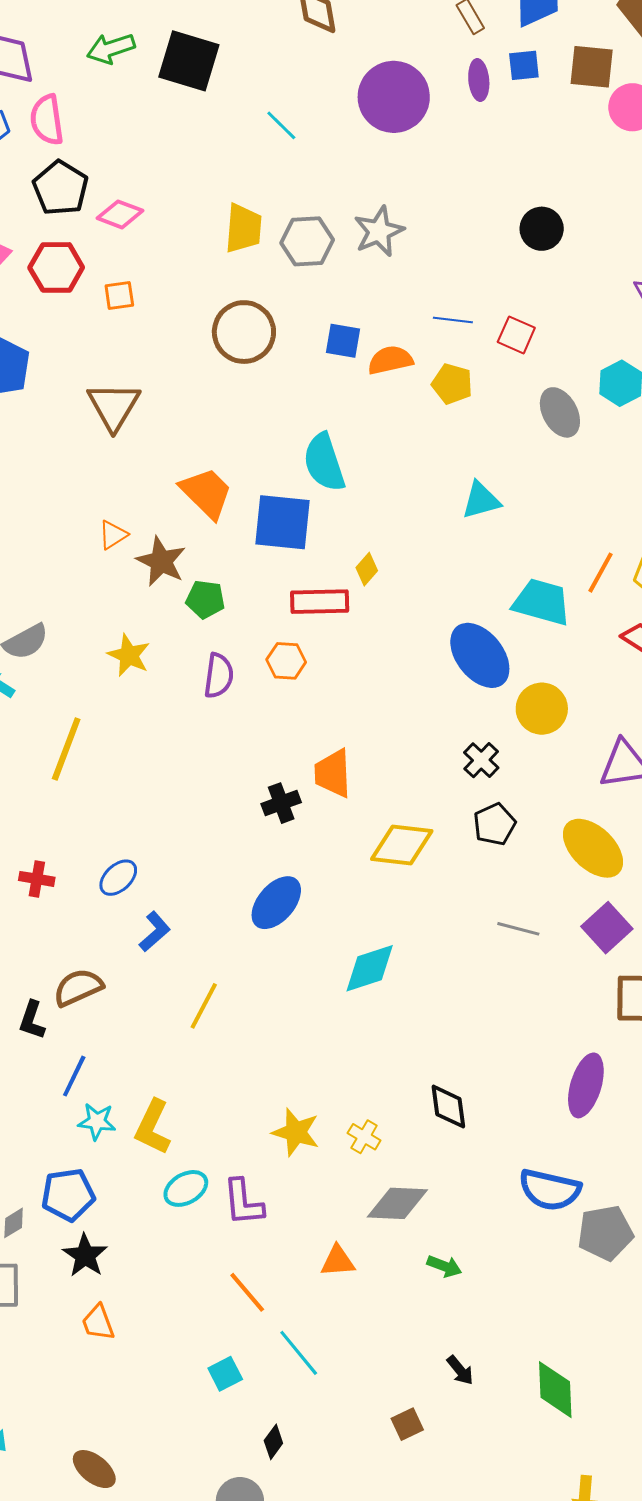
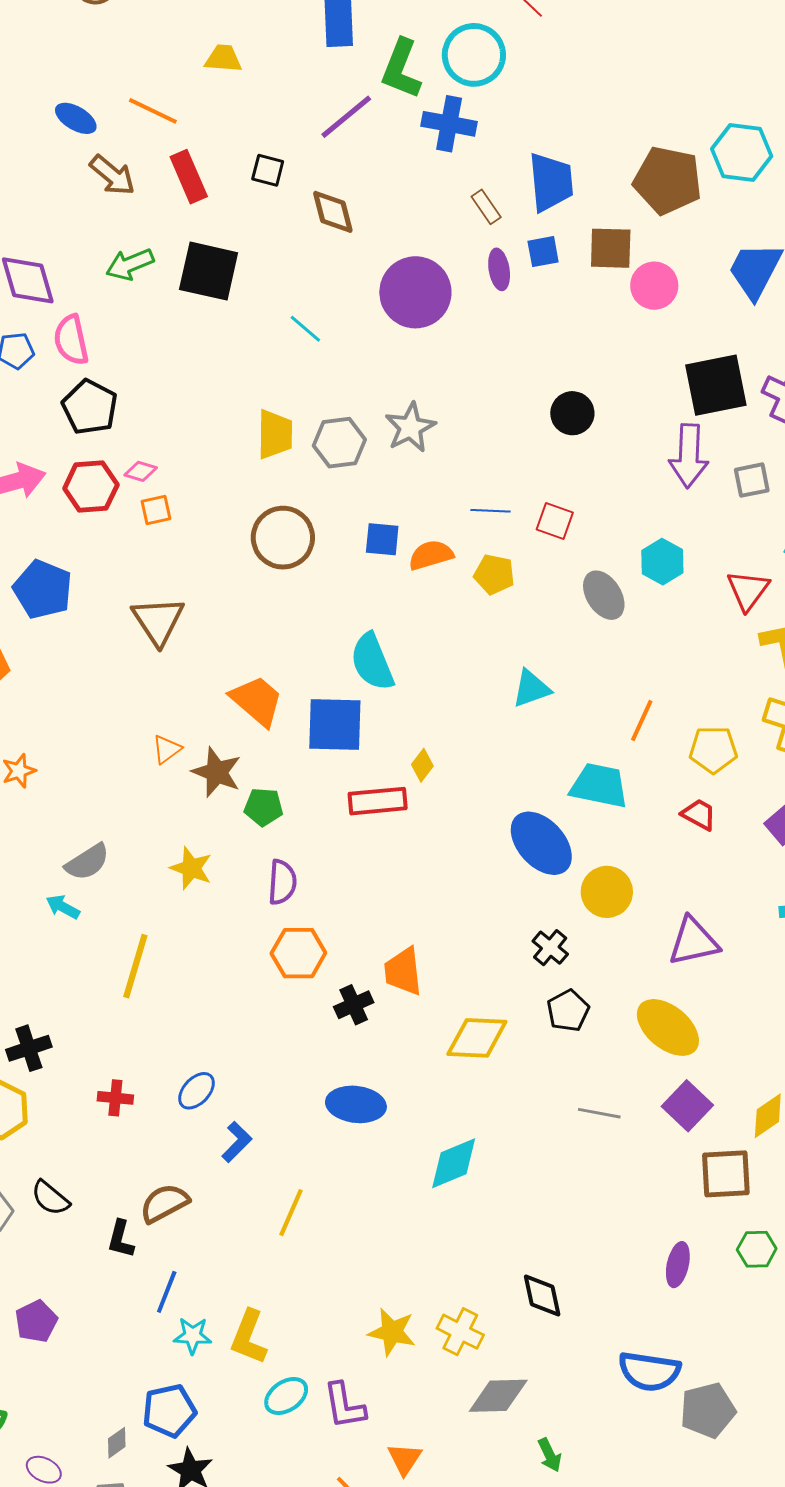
pink diamond: (120, 214) -> (141, 471), moved, size x0.7
orange line: (601, 573) -> (642, 720), moved
orange hexagon: (286, 661) -> (298, 953), moved, size x1.4
blue ellipse: (276, 903) -> (356, 1104), turned 60
purple ellipse: (586, 1085) -> (678, 1265), size x0.7
yellow cross: (364, 1137) -> (460, 1332), size x1.4
orange triangle: (338, 1261) -> (405, 1459), moved, turned -48
green arrow: (444, 1266) -> (550, 1455), turned 48

